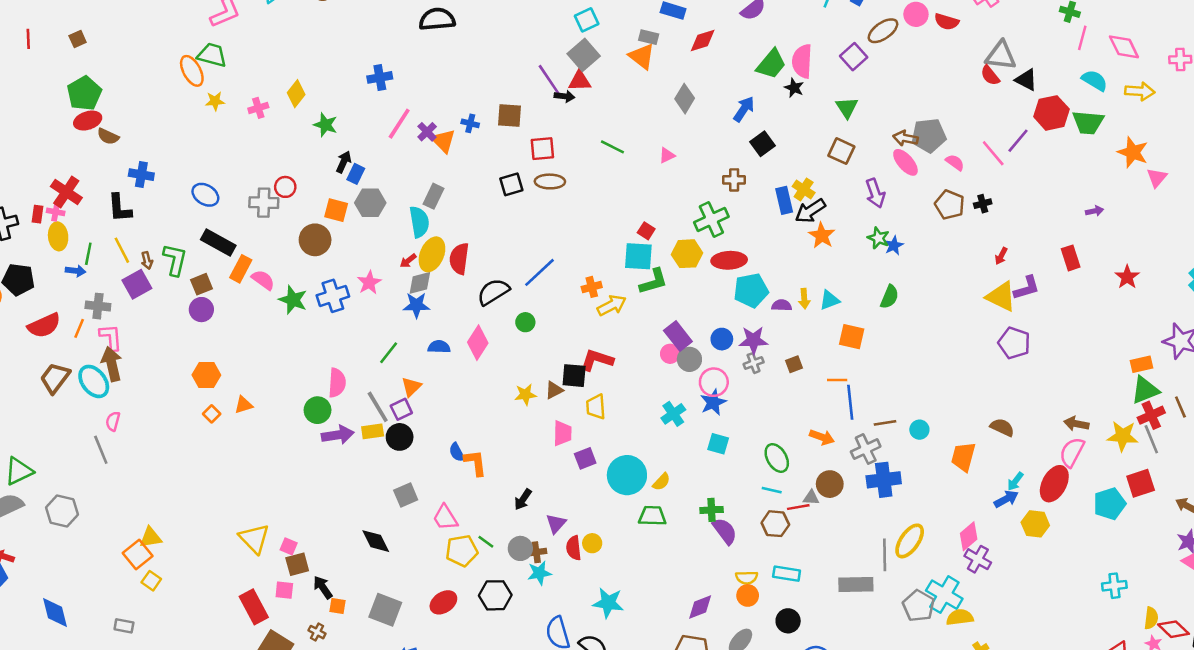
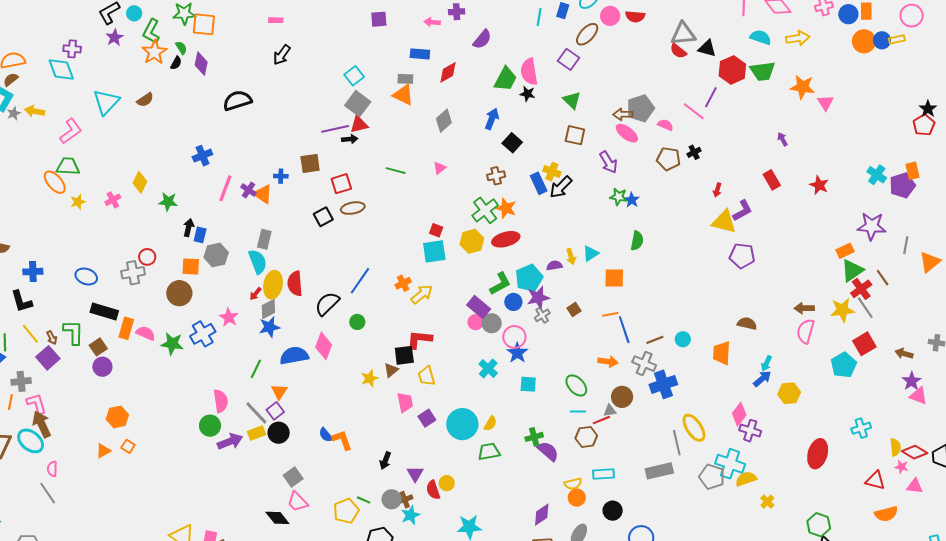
purple line: (549, 80) -> (335, 129), turned -56
gray diamond: (685, 99) -> (444, 121), turned 30
purple arrow: (1094, 211) -> (782, 139), turned -96
orange star: (822, 235) -> (506, 208), moved
green L-shape: (653, 281) -> (500, 284), moved
cyan pentagon: (751, 290) -> (529, 278), moved
blue semicircle: (439, 347) -> (294, 356), size x1.6
orange triangle: (244, 405) -> (103, 451), moved
gray cross: (866, 449) -> (644, 364), turned -30
red ellipse: (1054, 484) -> (818, 454), moved
pink trapezoid: (445, 518) -> (298, 502), moved
yellow ellipse: (910, 541) -> (694, 428), turned -56

